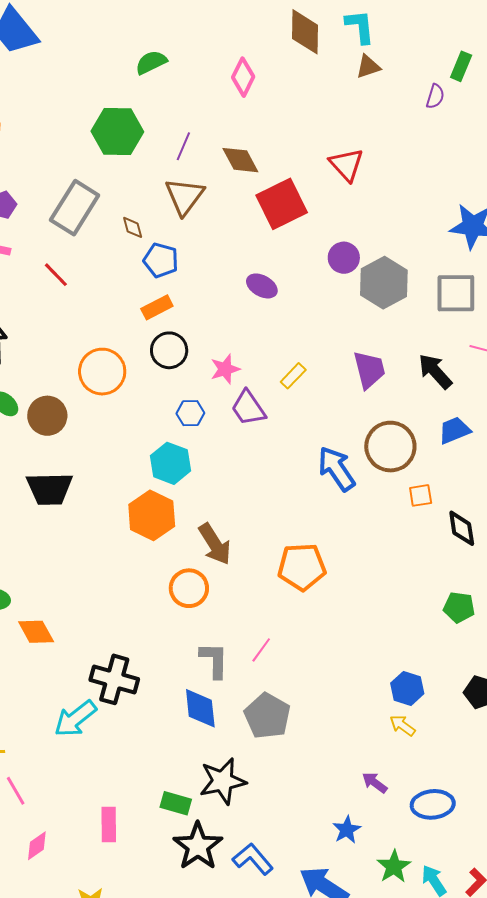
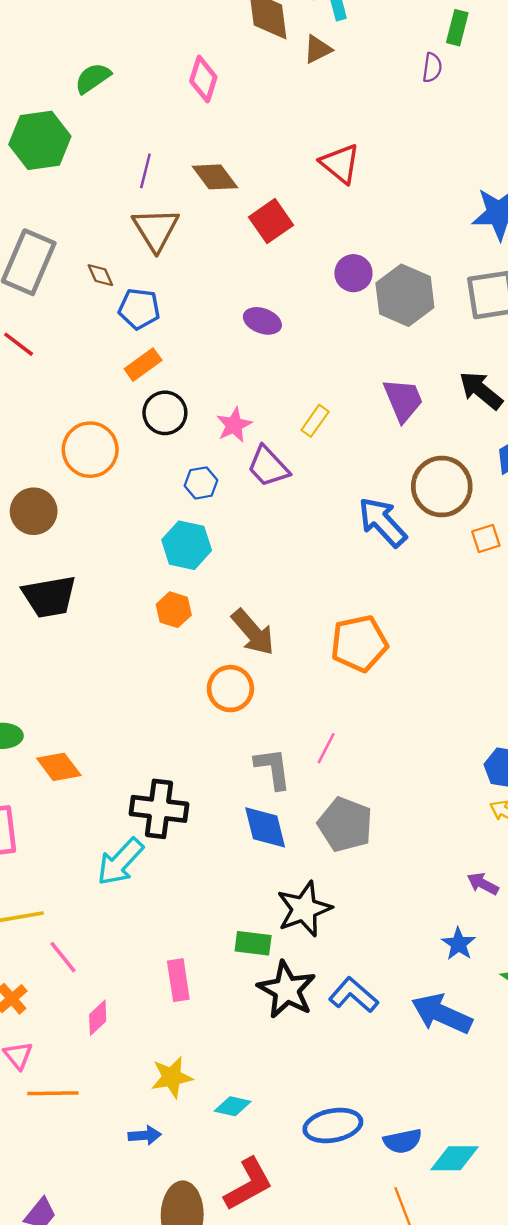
brown triangle: (368, 67) -> (318, 49), moved
green hexagon: (117, 131) -> (40, 140), moved
red square: (282, 204) -> (271, 221), size x0.7
orange hexagon: (152, 515) -> (174, 610), size x0.6

